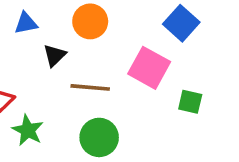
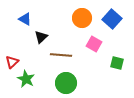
orange circle: (90, 21) -> (82, 18), moved
blue triangle: (26, 23) -> (25, 19), turned 40
pink square: (149, 68) -> (94, 44), size x0.7

